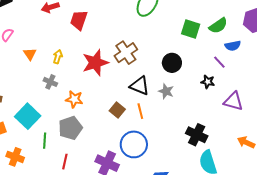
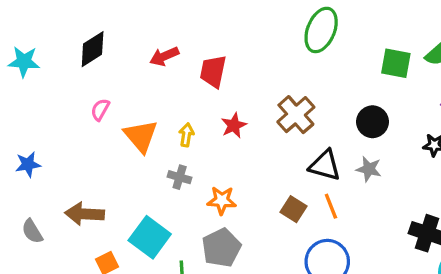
orange triangle: (30, 54) -> (141, 136), size x1.6
red star: (95, 63) -> (234, 125), moved, size x0.6

